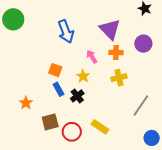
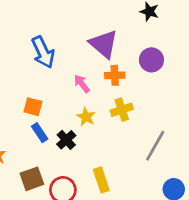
yellow star: (83, 76) -> (86, 117), moved
yellow rectangle: (100, 127) -> (101, 180), turned 42

